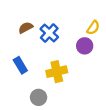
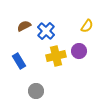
purple circle: (85, 46) -> (79, 51), moved
yellow cross: (57, 72) -> (56, 56), moved

